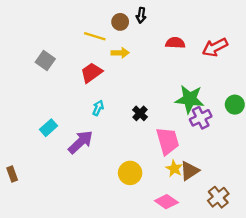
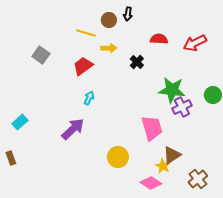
black cross: (140, 113) -> (137, 62), moved
cyan rectangle: (49, 128) -> (20, 122), moved
yellow star: (174, 169) -> (163, 166), moved

